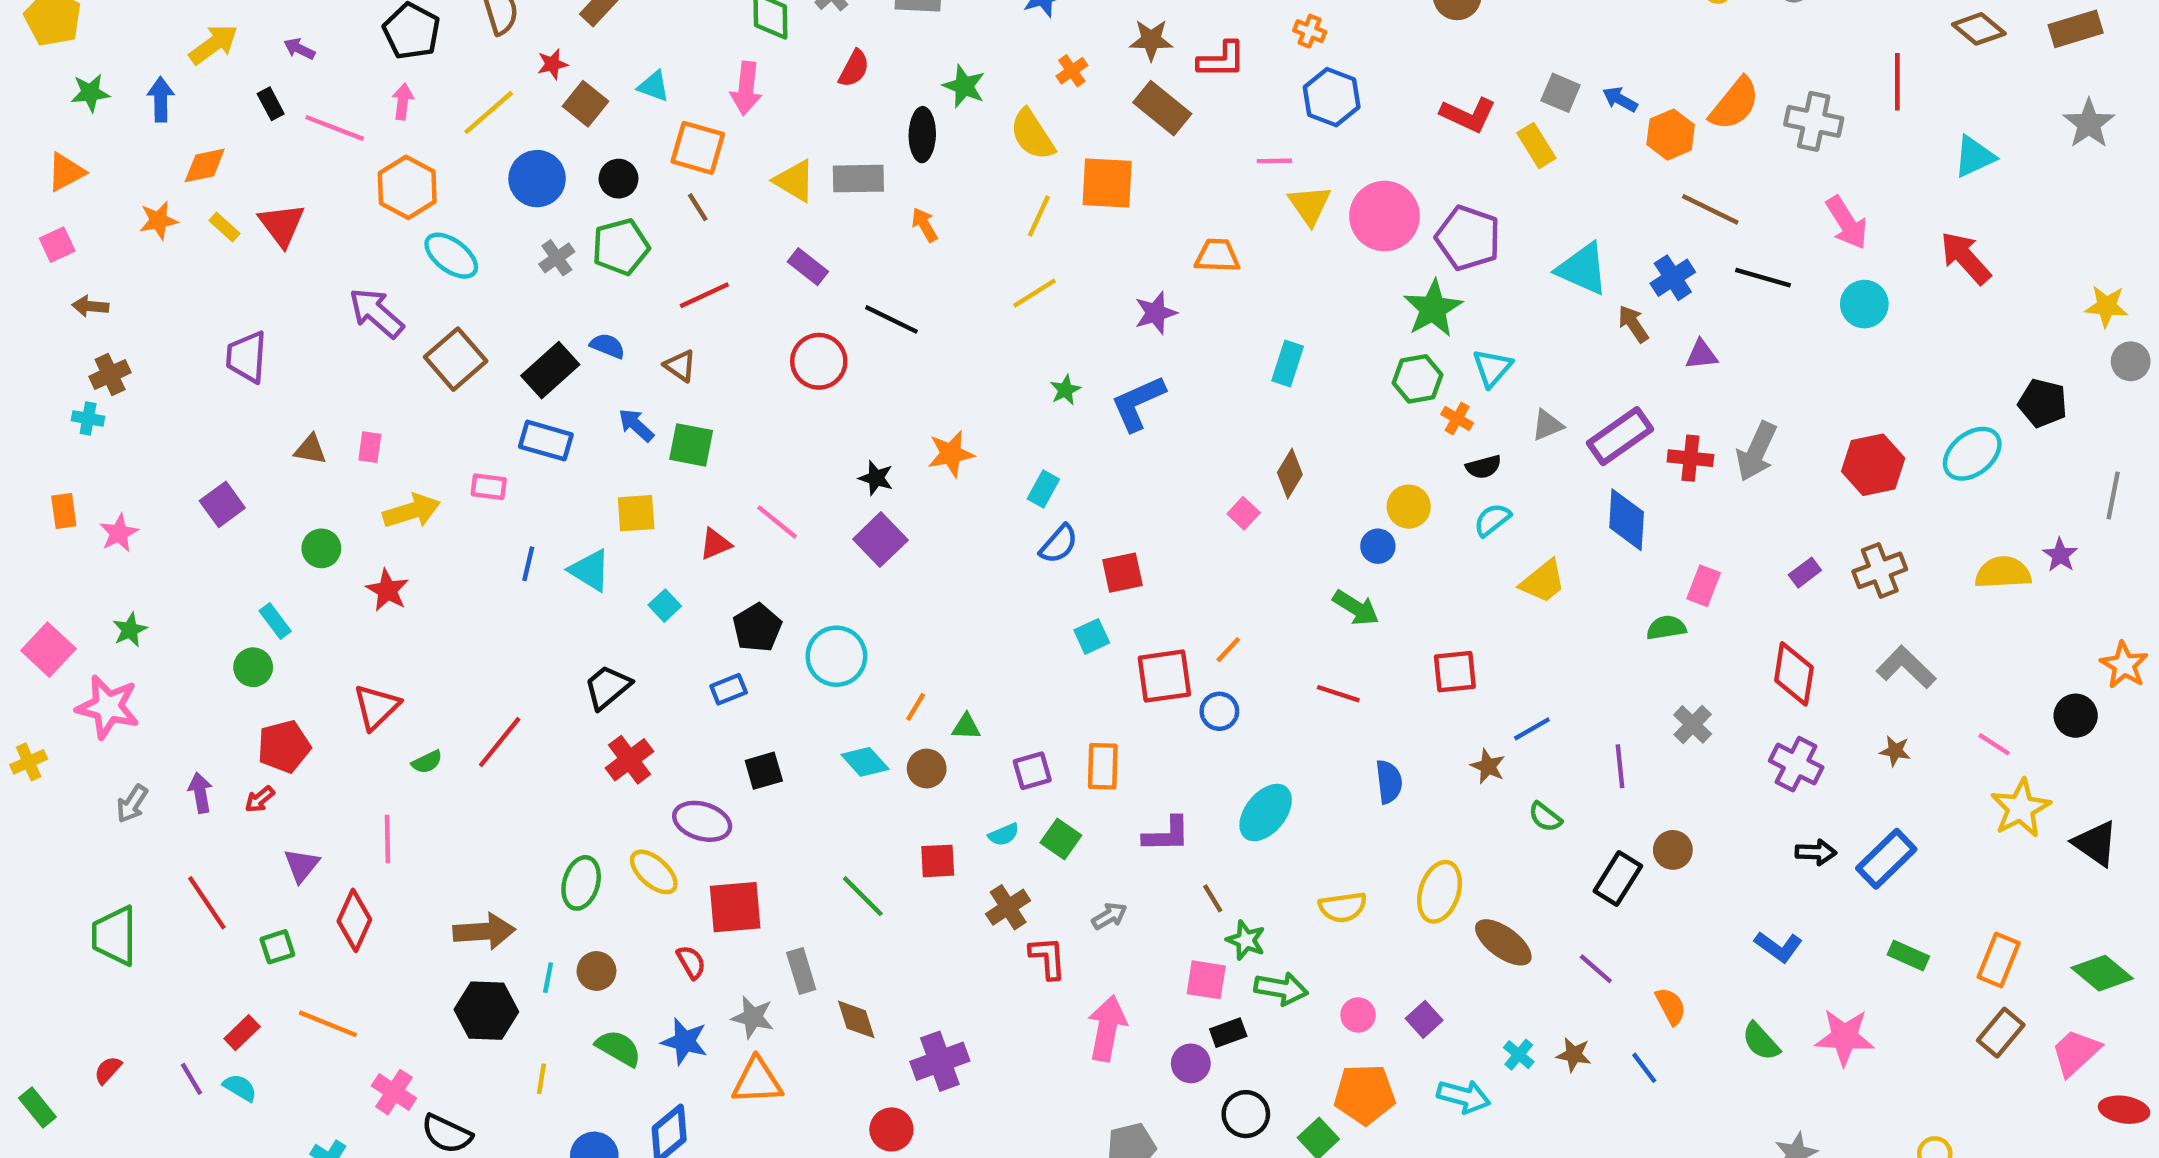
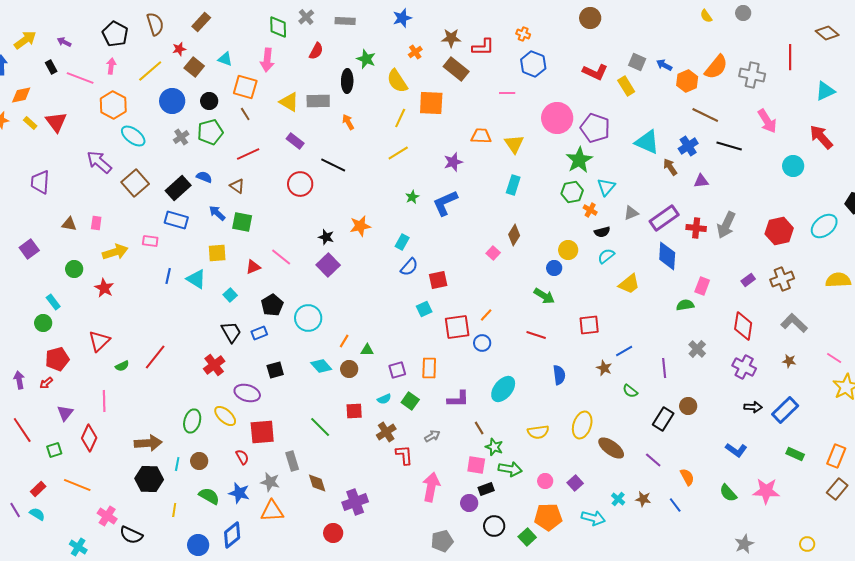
yellow triangle: (1310, 205) -> (514, 144), moved
cyan circle: (1864, 304) -> (793, 166), moved
black trapezoid: (607, 687) -> (231, 332), moved, turned 100

